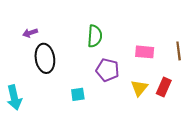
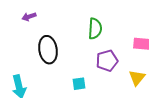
purple arrow: (30, 33) -> (29, 17), moved
purple pentagon: (108, 70) -> (107, 61), turned -30

